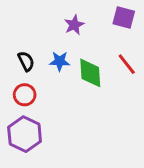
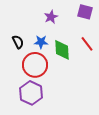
red circle: (25, 95) -> (35, 65), moved, size x1.6
purple hexagon: (25, 134) -> (31, 93), moved

